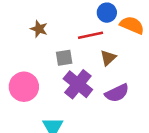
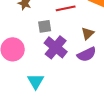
brown triangle: (108, 58) -> (88, 33), moved

